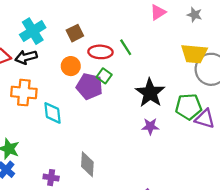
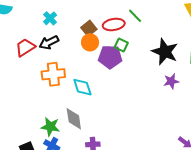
cyan cross: (33, 31) -> (50, 18), size x0.6
brown square: (75, 33) -> (89, 28), moved
gray diamond: (87, 164) -> (74, 119), moved

